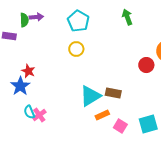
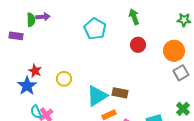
cyan pentagon: (78, 21) -> (95, 29), moved
yellow circle: (76, 49) -> (64, 79), moved
red circle: (146, 65) -> (138, 45), moved

